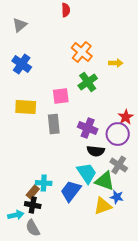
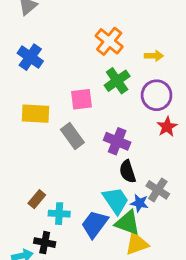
gray rectangle: (54, 124) -> (72, 136), turned -30
purple circle: (118, 134) -> (157, 95), moved
black semicircle: (96, 151) -> (128, 172), turned 66
green triangle: (105, 181) -> (128, 223), moved
brown rectangle: (33, 192) -> (37, 199), moved
blue star: (117, 197) -> (139, 203), moved

